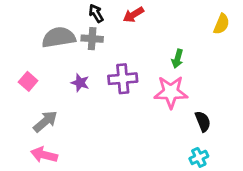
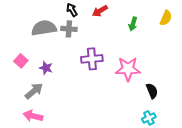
green arrow: (177, 59) -> (133, 24), moved
purple star: (80, 83) -> (46, 68), moved

